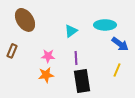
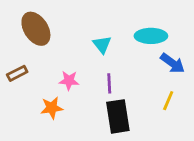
cyan triangle: (71, 31) -> (102, 45), turned -32
brown rectangle: (12, 51) -> (17, 73), turned 40
orange star: (46, 75) -> (52, 108), moved

